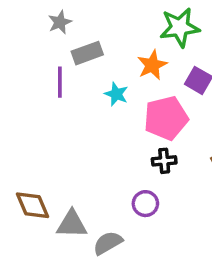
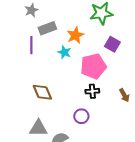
orange star: (152, 65) -> (75, 35), moved
brown diamond: (32, 205) -> (42, 92), moved

